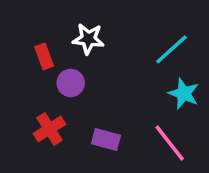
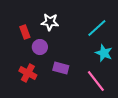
red cross: (49, 129) -> (28, 73), turned -30
purple rectangle: (106, 140) -> (61, 68), moved

